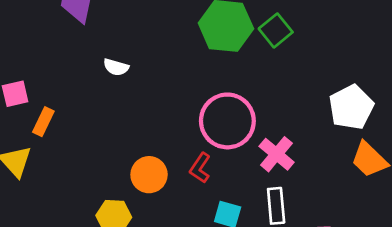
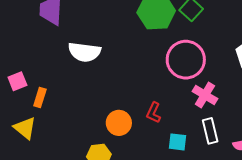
white semicircle: (116, 67) -> (84, 52), size x1.8
pink circle: (227, 121) -> (186, 60), moved

